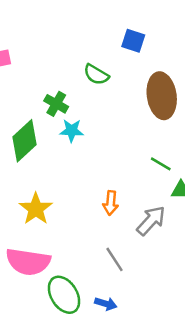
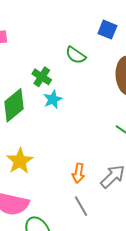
cyan star: (72, 131) -> (53, 99), turned -30
orange arrow: (111, 203) -> (78, 173), moved

